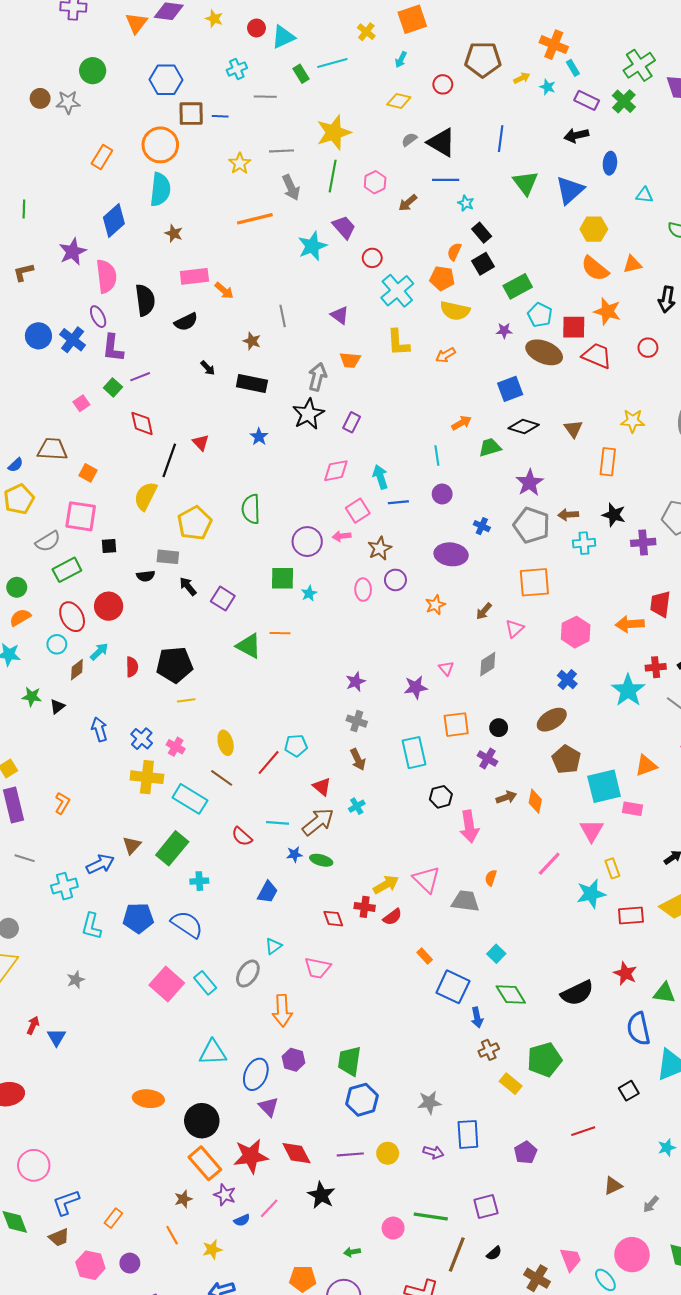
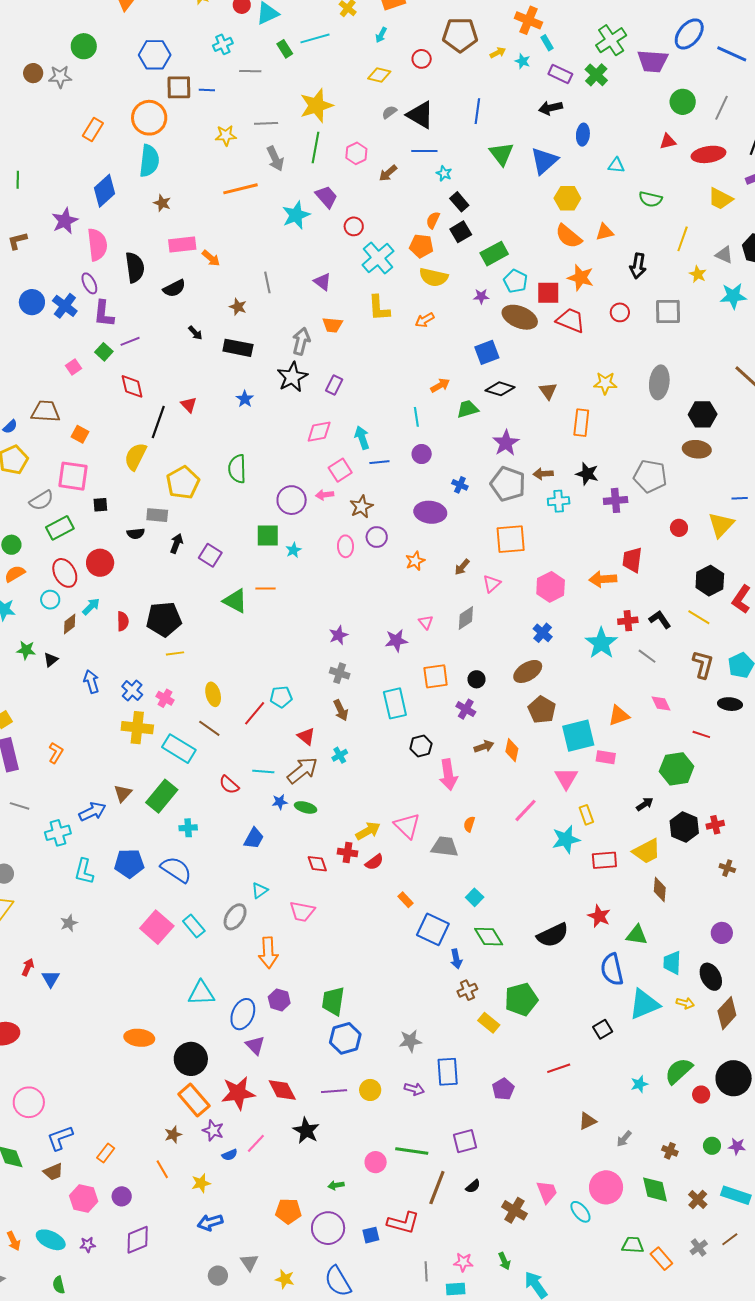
yellow star: (240, 163) -> (226, 135), turned 30
black arrow: (188, 586) -> (177, 543), turned 60

